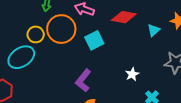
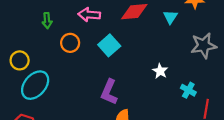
orange circle: (61, 29) -> (70, 43), size x0.6
yellow circle: (36, 34) -> (20, 60), moved

